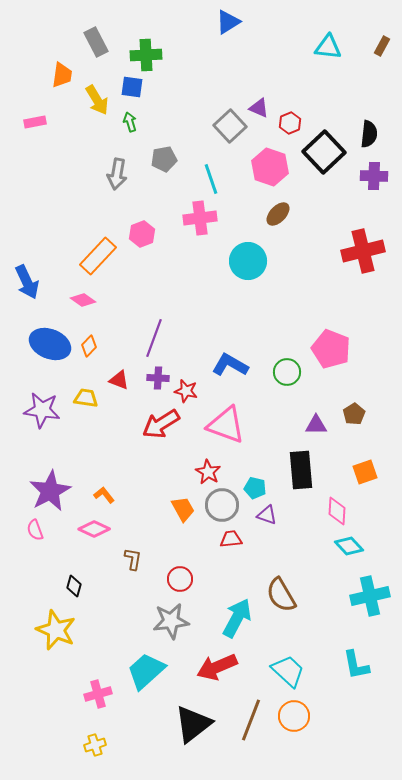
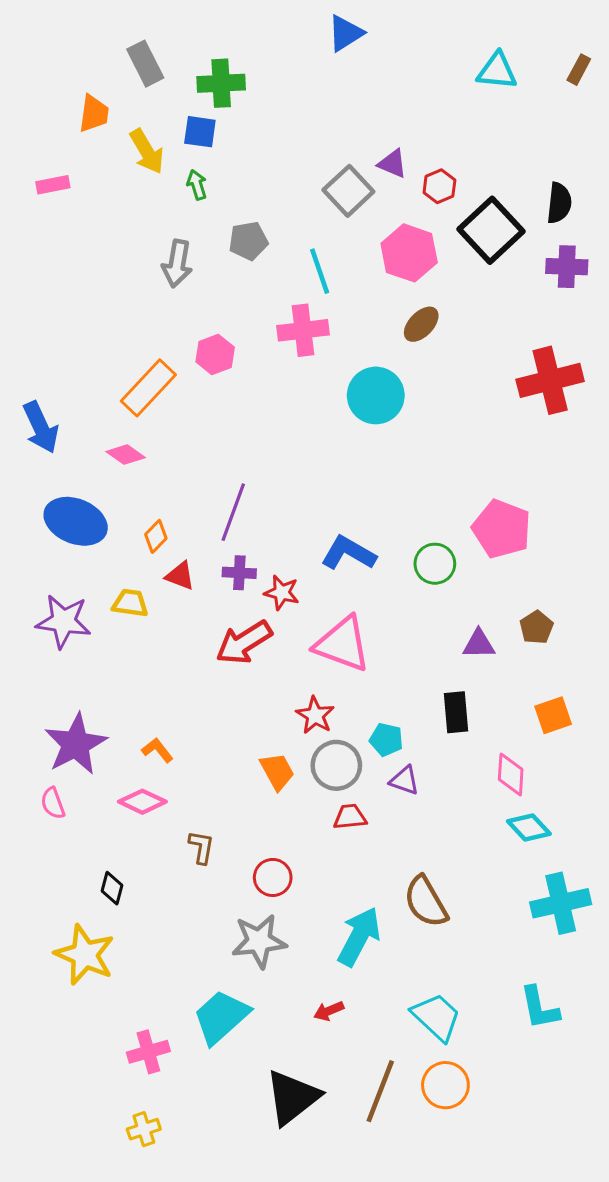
orange diamond: (89, 346) -> (156, 536), moved
black rectangle: (301, 470) -> (456, 712), size x0.7
red arrow: (217, 667) -> (329, 1011), size x0.5

